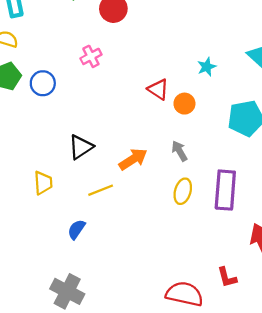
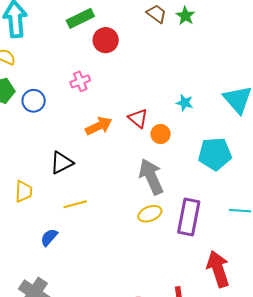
cyan star: (207, 67) -> (185, 103), turned 30
gray arrow: (180, 151) -> (151, 177), size x1.8
orange arrow: (133, 159) -> (99, 126), moved
yellow ellipse: (183, 191) -> (150, 214), turned 45

